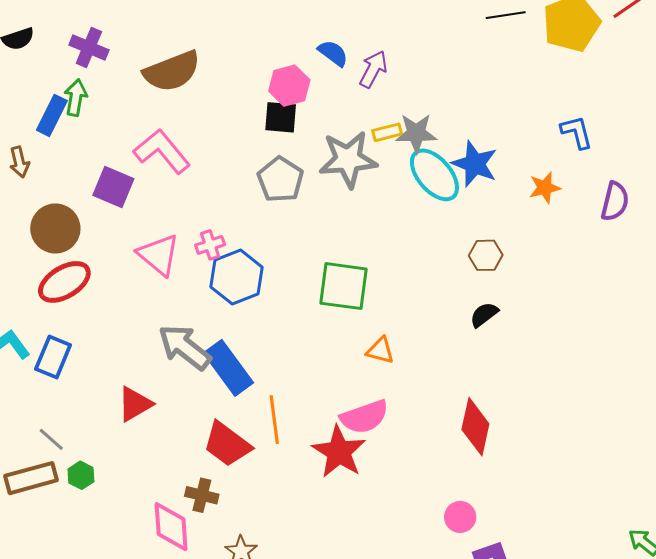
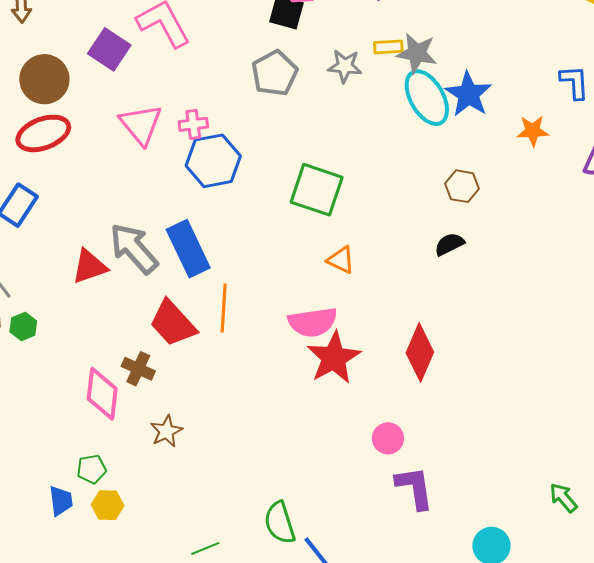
gray star: (348, 159) -> (345, 66), size x0.6
gray arrow: (185, 347) -> (134, 248), moved
red star: (339, 452) -> (334, 358), moved

